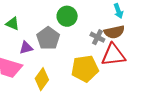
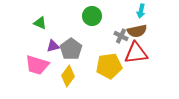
cyan arrow: (118, 11) -> (141, 11), turned 32
gray pentagon: (48, 38) -> (71, 49), moved

